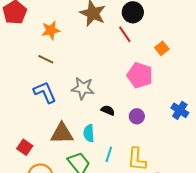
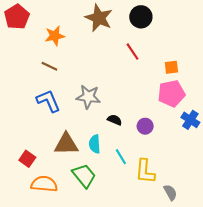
red line: (125, 34) -> (132, 52), moved
orange square: (162, 48) -> (171, 67), moved, turned 32
pink pentagon: (140, 75) -> (171, 94), moved, turned -30
cyan line: (109, 154) -> (121, 157), moved, turned -49

